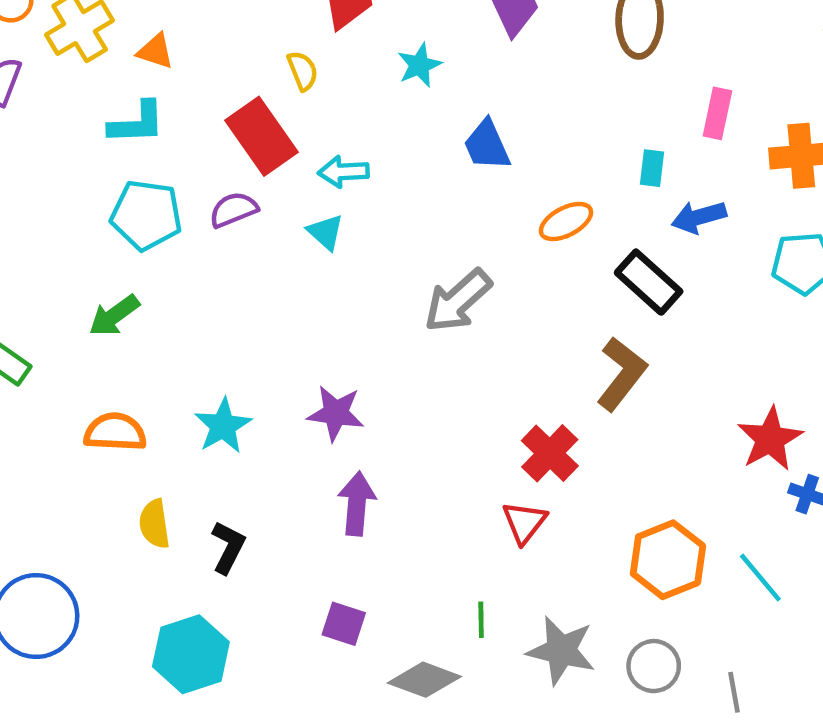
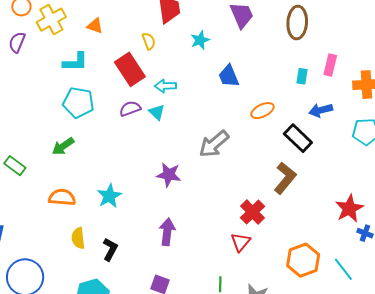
orange triangle: (156, 51) -> (95, 26), moved
cyan rectangle: (652, 168) -> (302, 76), moved
purple semicircle: (233, 210) -> (130, 109), moved
purple star: (336, 413) -> (169, 175), moved

